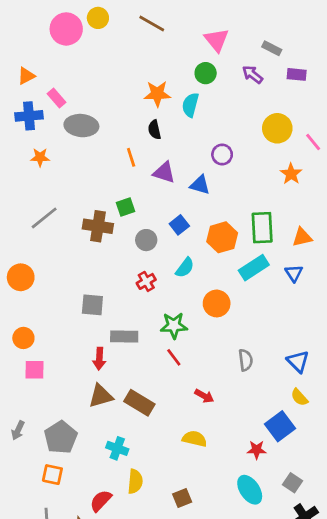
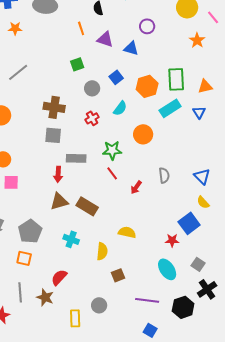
brown cross: (98, 226) -> (54, 107), moved
red arrow: (204, 396) -> (136, 187), moved, turned 96
yellow semicircle: (135, 481) -> (102, 251), moved

